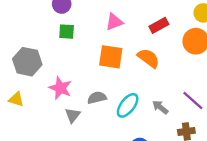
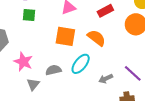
cyan ellipse: (128, 105) -> (81, 64), moved
gray arrow: (160, 107) -> (106, 79), turned -64

